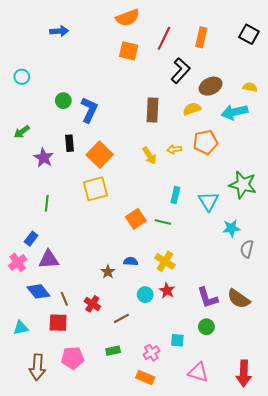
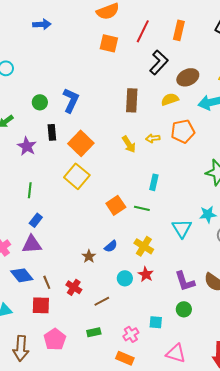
green circle: (63, 101) -> (40, 102), moved
yellow square: (95, 189) -> (77, 176), turned -35
cyan triangle: (208, 201) -> (182, 228), moved
blue rectangle: (31, 239) -> (36, 220), moved
blue semicircle: (131, 261) -> (111, 246), turned 136
pink pentagon: (73, 358) -> (55, 339), turned -30

